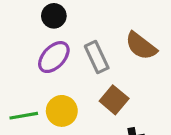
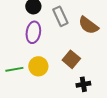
purple ellipse: (54, 57) -> (33, 32), turned -35
gray rectangle: (97, 57) -> (60, 16), moved

